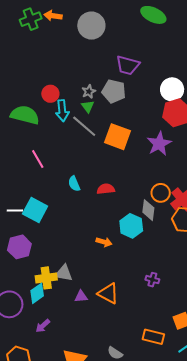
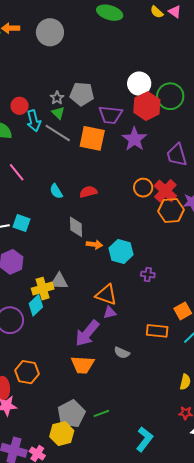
purple trapezoid: (128, 65) -> (110, 115), moved
cyan square: (35, 210) -> (22, 223), size x0.7
gray diamond: (148, 210) -> (76, 227), moved
cyan hexagon: (131, 226) -> (121, 251), moved
purple triangle: (81, 296) -> (110, 313), moved
purple arrow: (43, 326) -> (87, 333), moved, size x1.8

